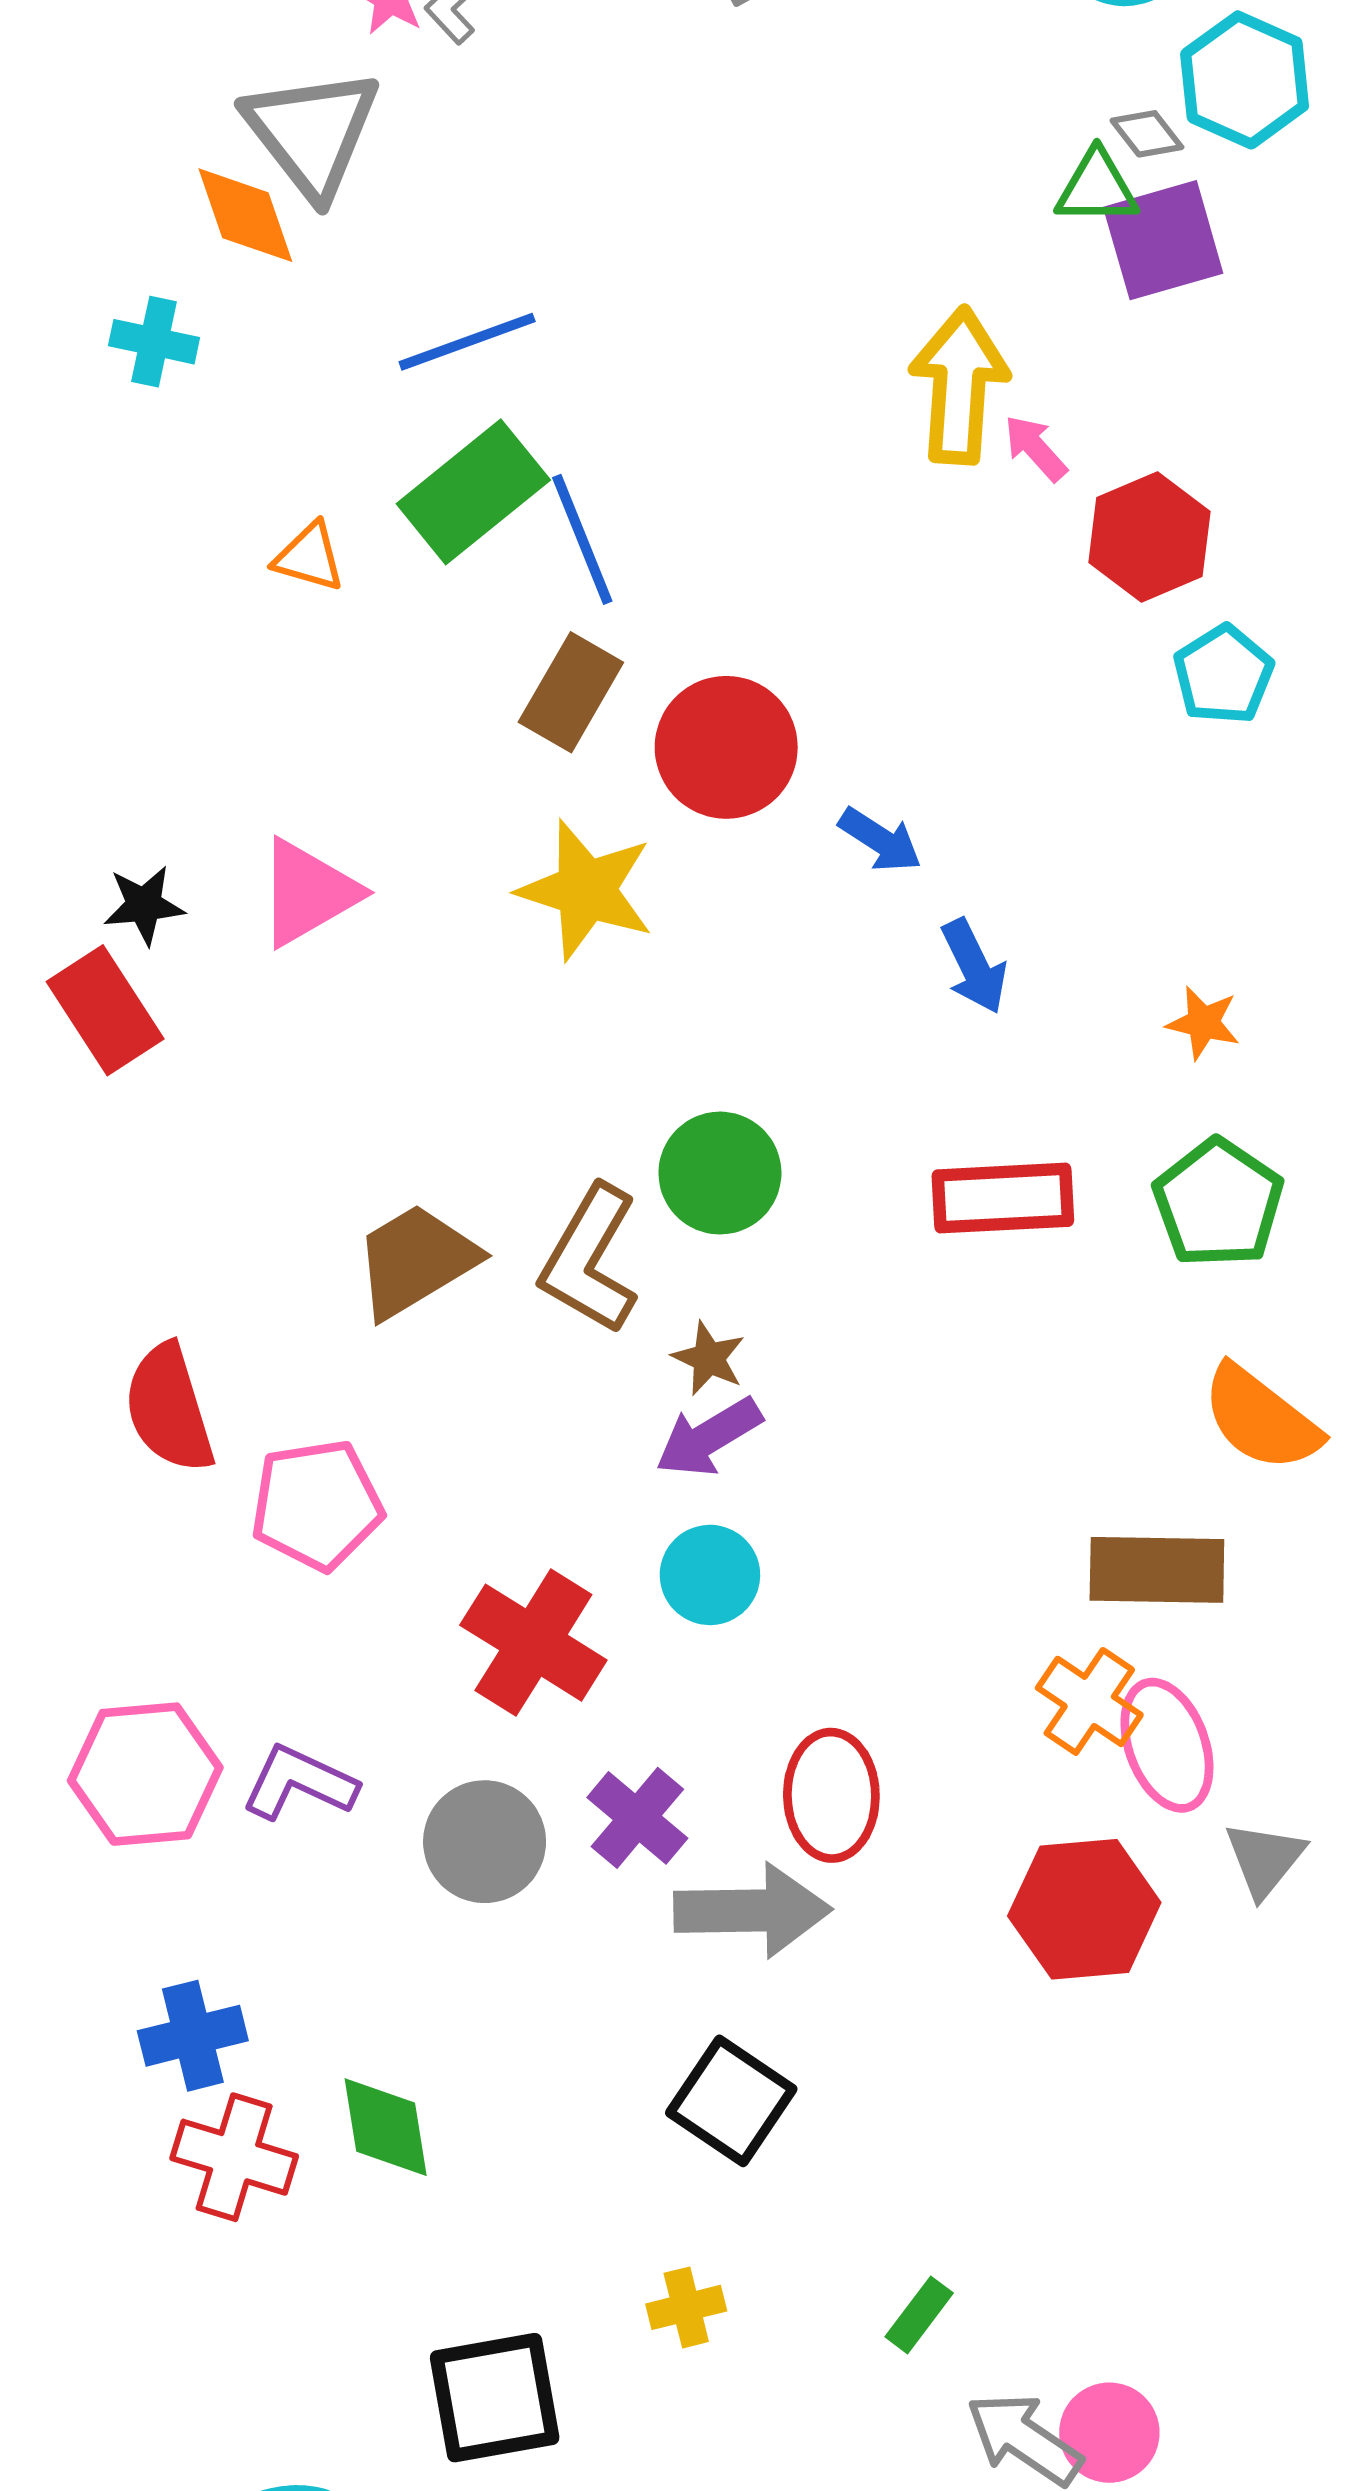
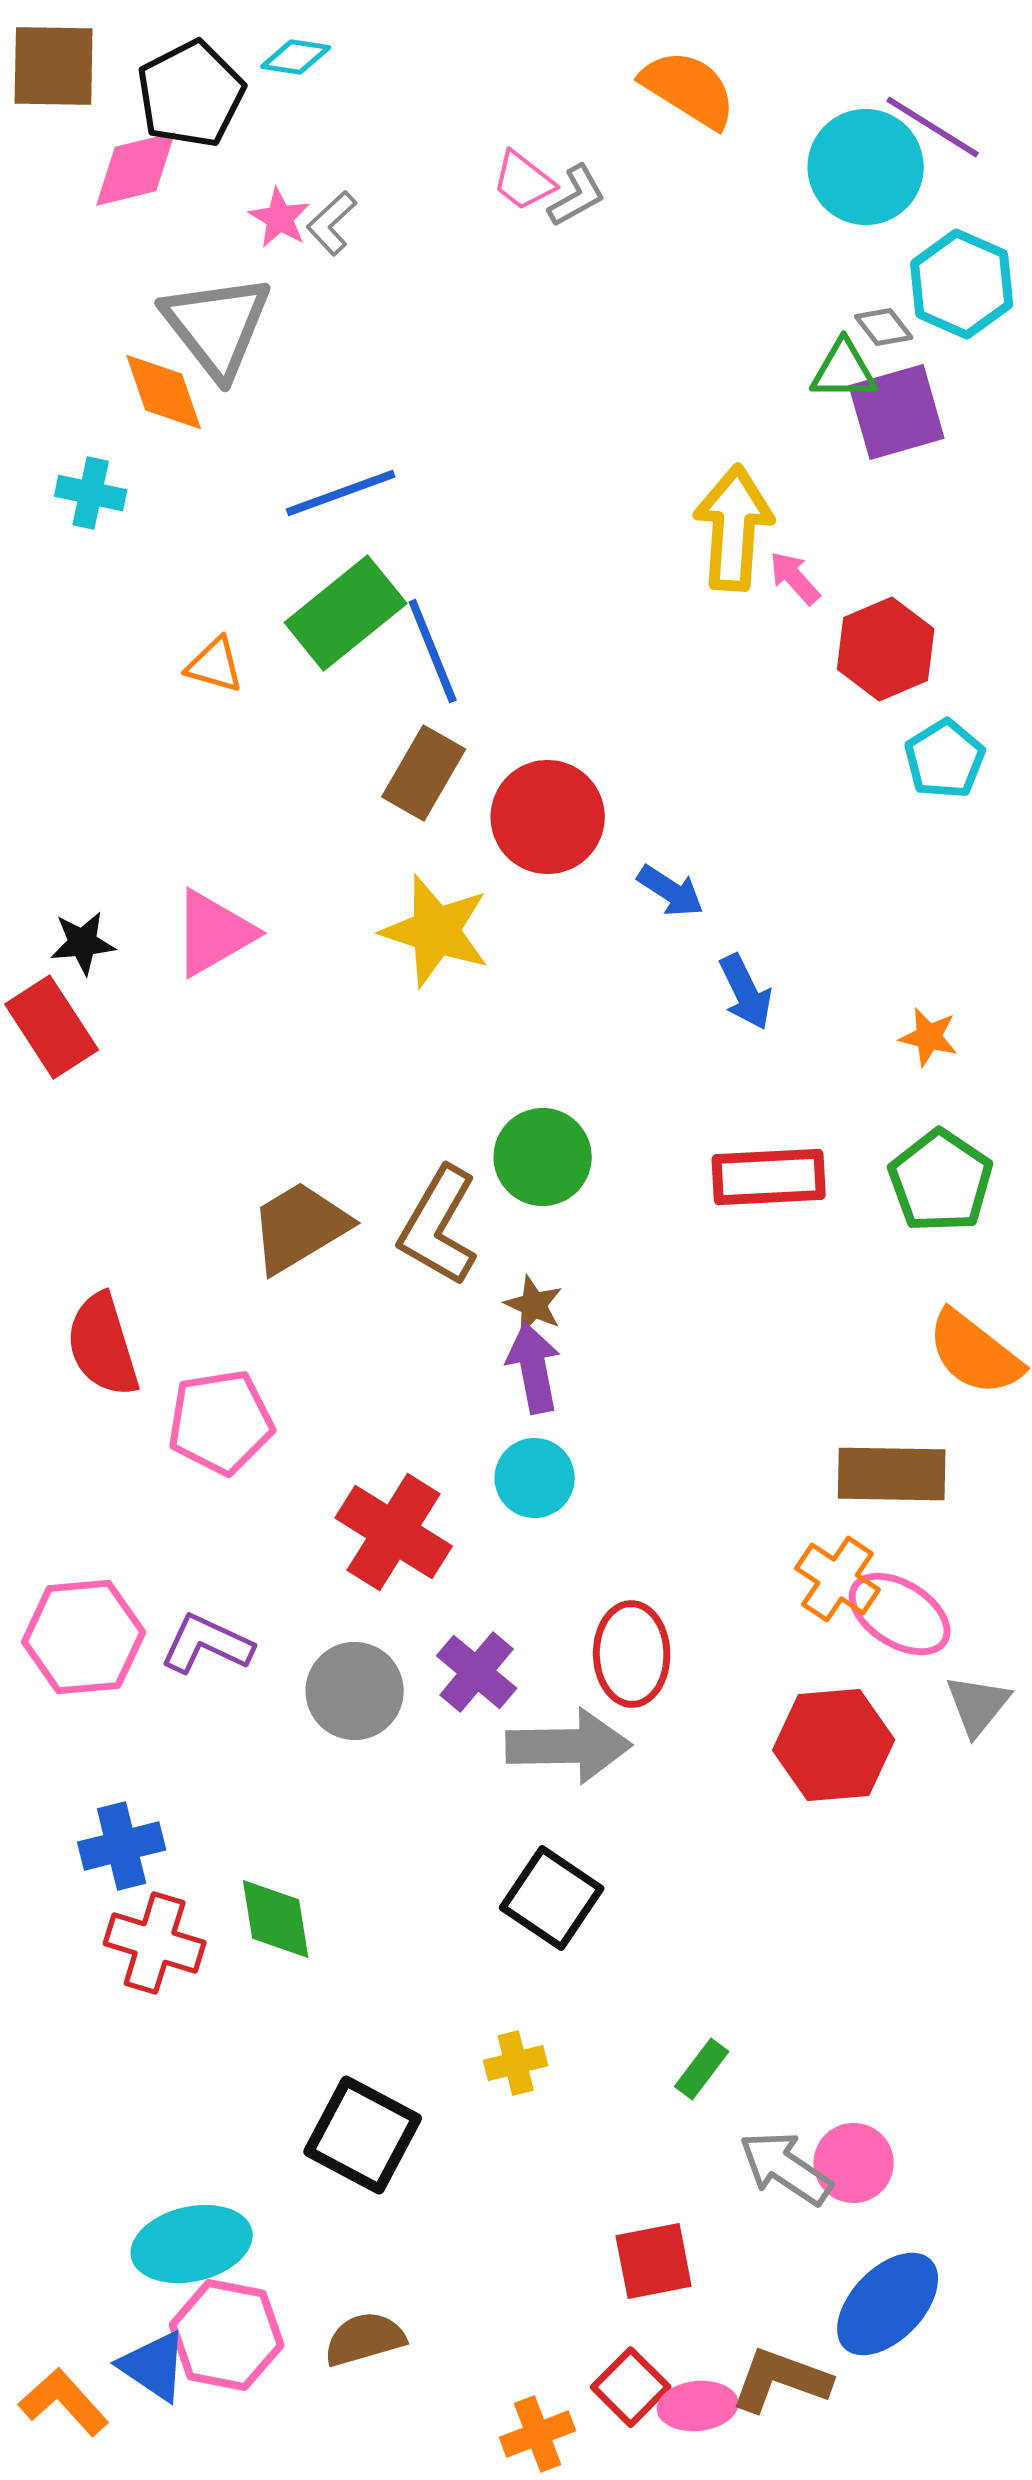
purple arrow: (709, 1437) -> (534, 1368), turned 110
pink ellipse: (1167, 1745) -> (900, 1614), turned -38
black square: (495, 2398) -> (363, 2135), turned 38

